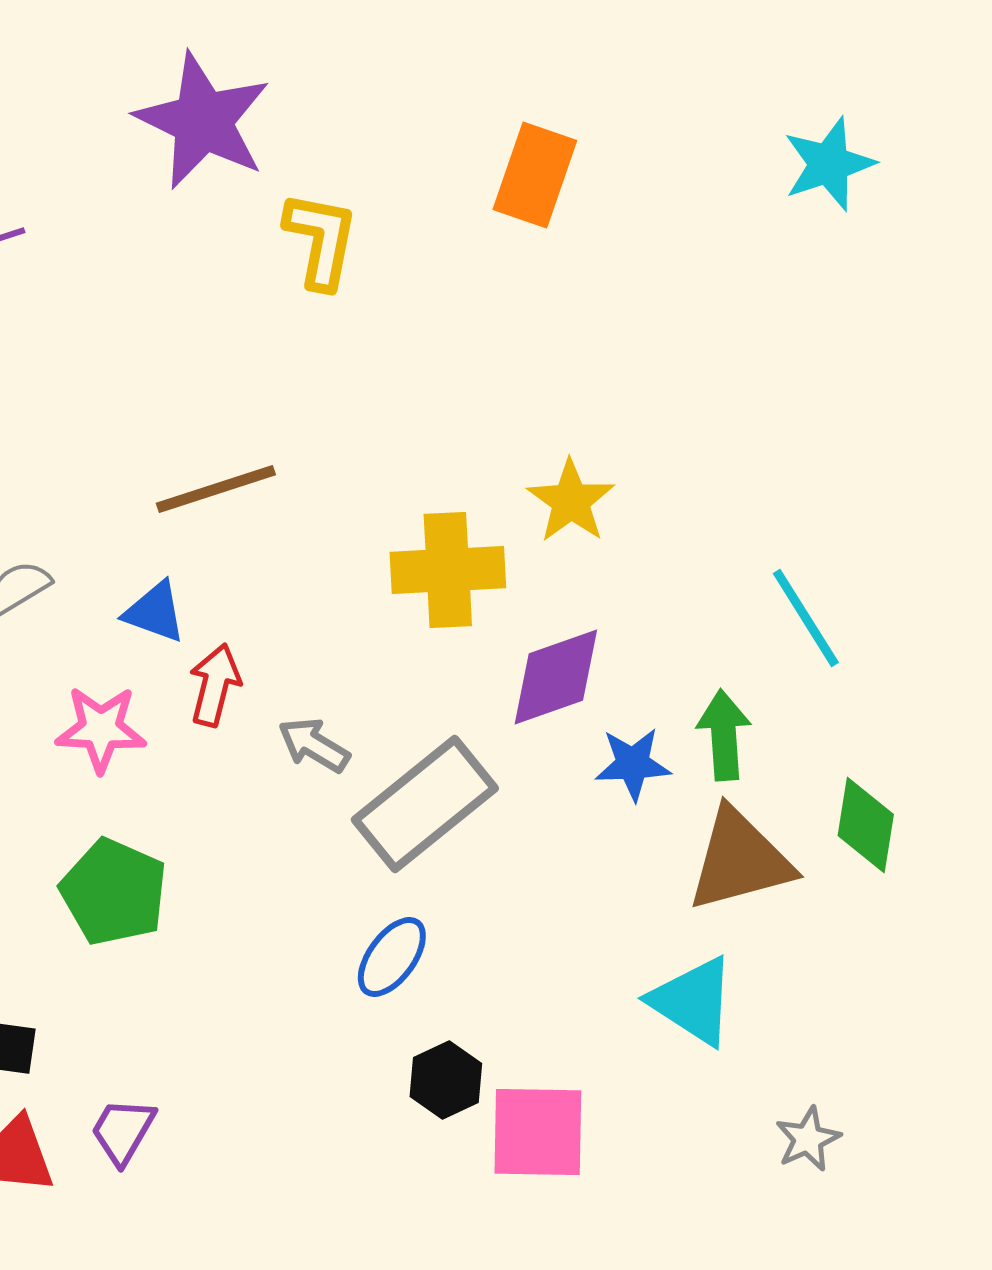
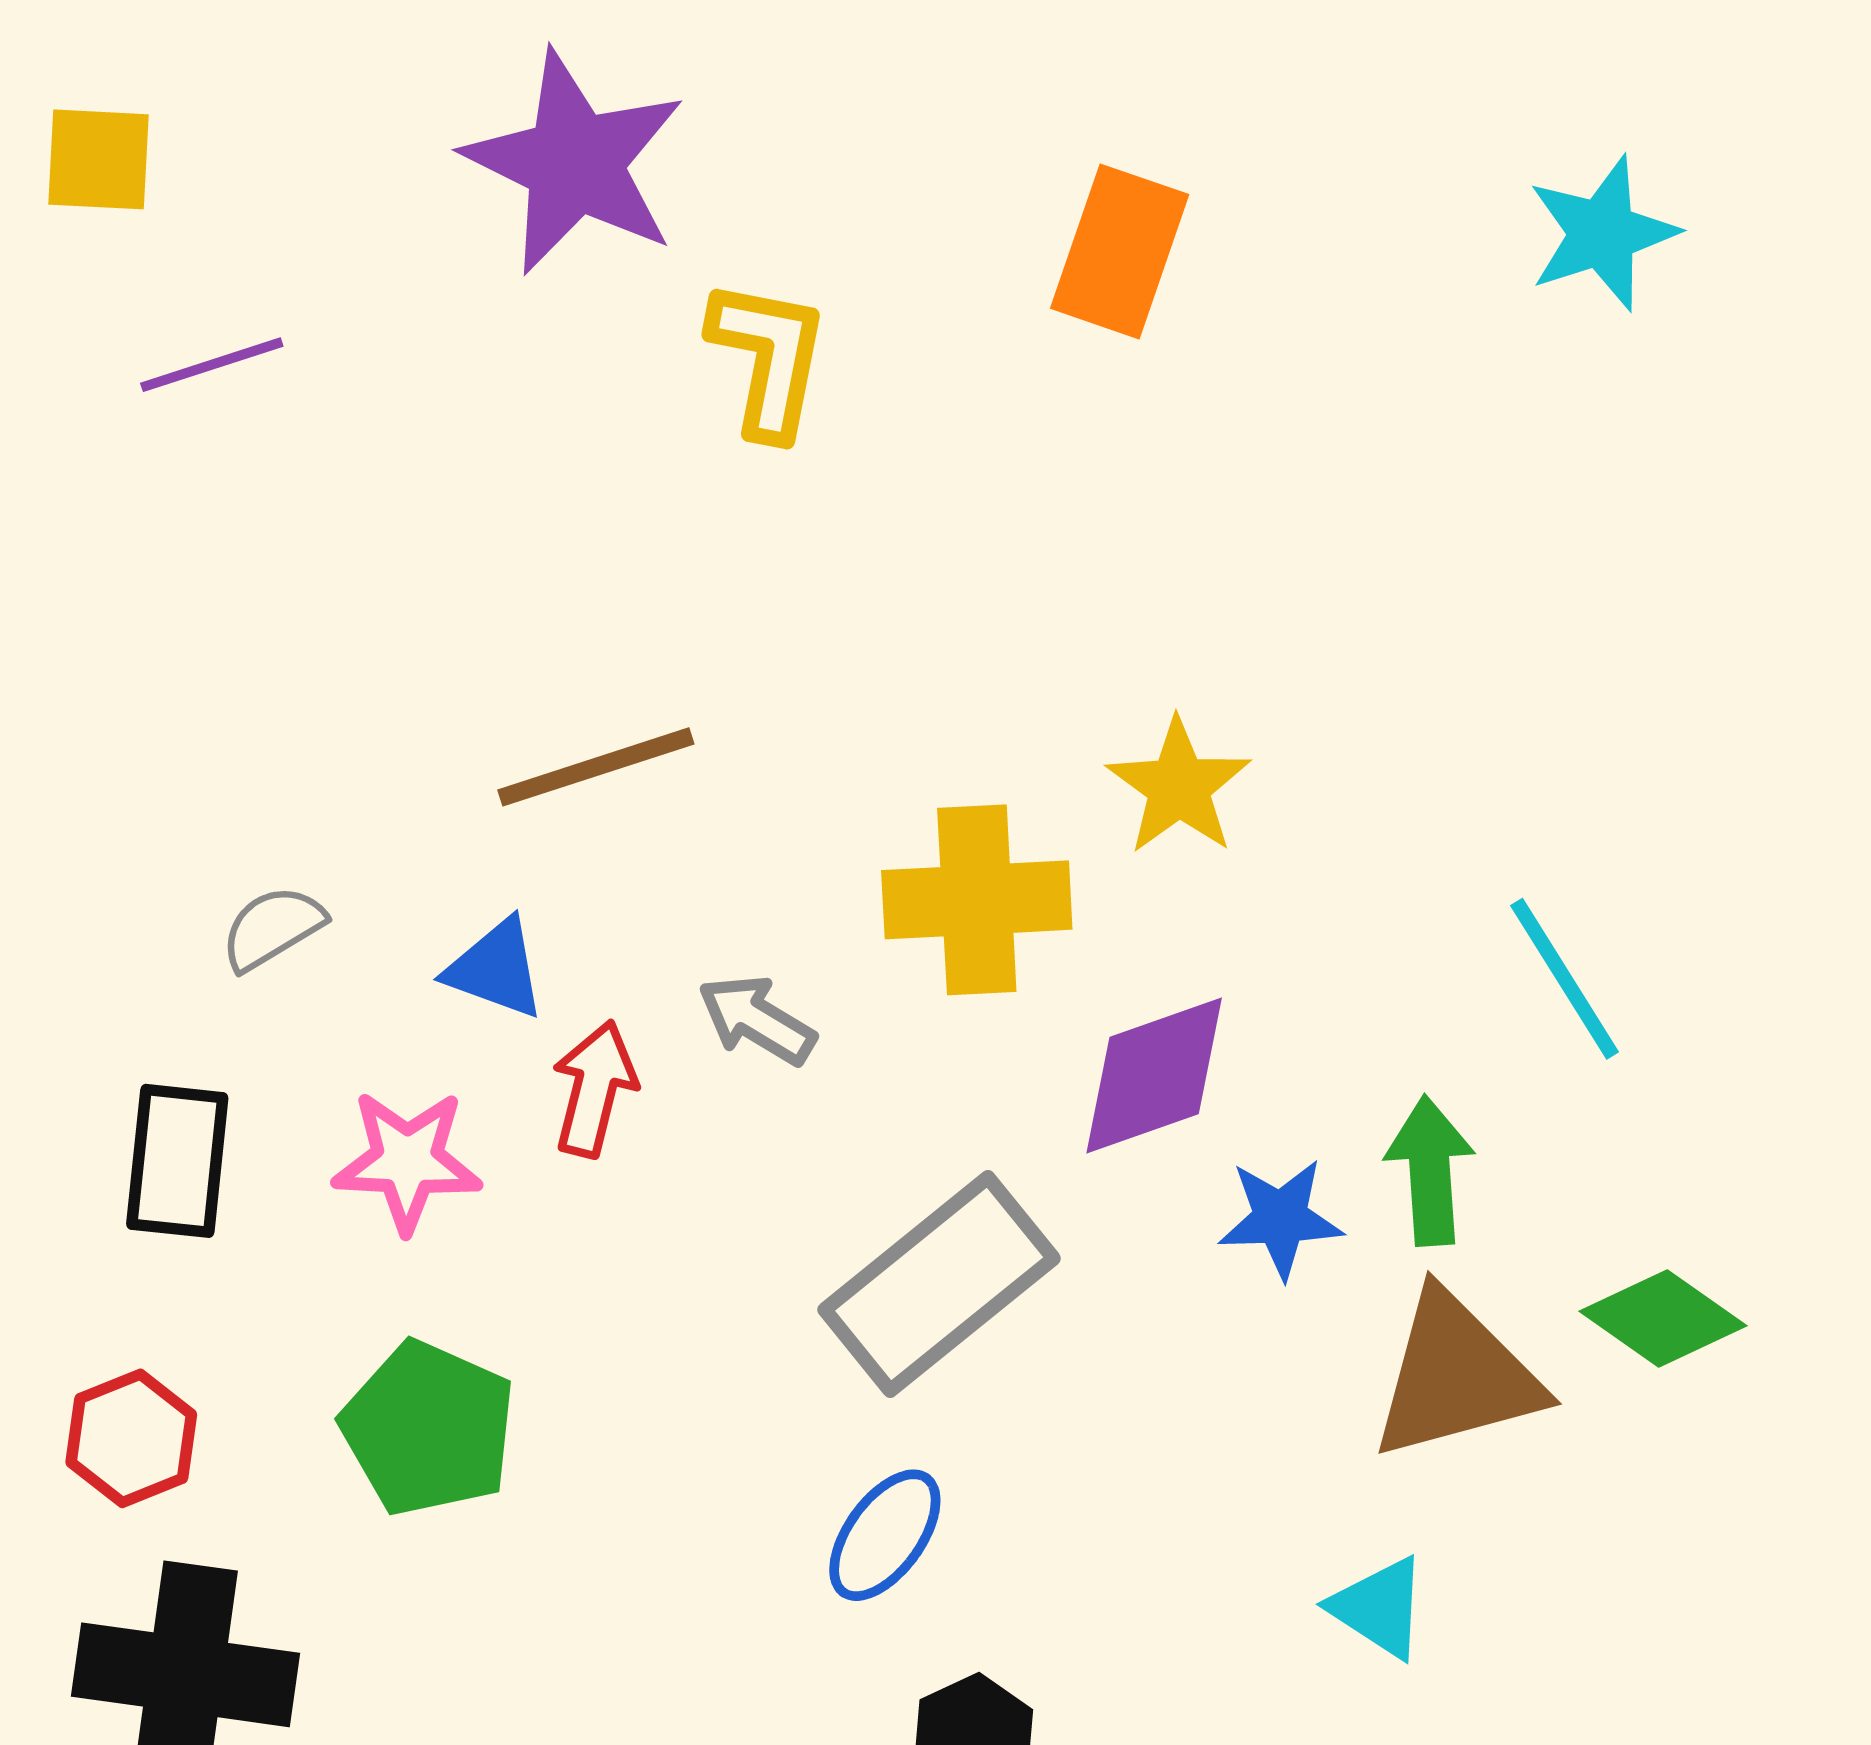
gray arrow: (314, 745) -> (757, 1020), moved
green diamond: (866, 825) -> (1663, 1319), turned -64
cyan triangle: (693, 1001) -> (1379, 1607), size x0.7

